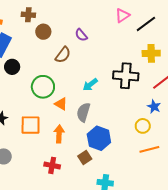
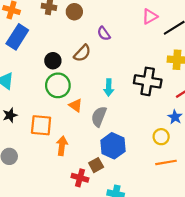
brown circle: (43, 32) -> (74, 12), moved
black circle: (12, 67) -> (53, 61), moved
cyan arrow: (90, 85) -> (109, 88), turned -56
orange arrow: (59, 134) -> (62, 146), moved
red cross: (52, 165) -> (80, 178), moved

